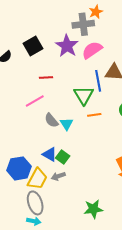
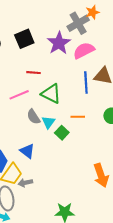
gray cross: (83, 24) -> (78, 23), turned -30
green triangle: (84, 95) -> (51, 94), moved, turned -40
green square: (63, 157) -> (62, 133), moved
gray arrow: (58, 176) -> (25, 183), moved

